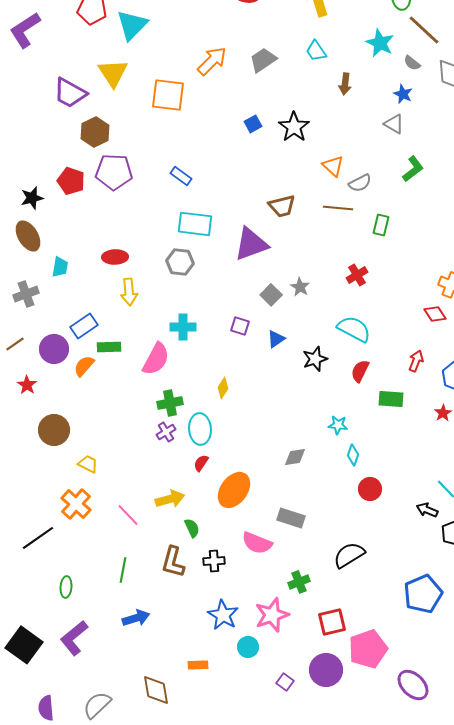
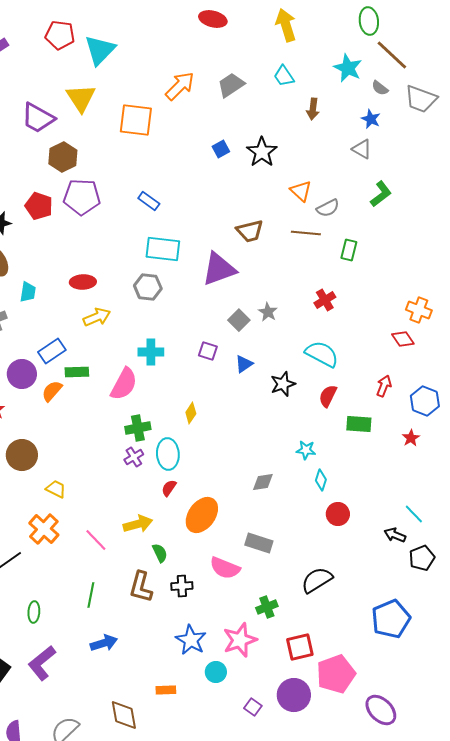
yellow arrow: (129, 292) -> (97, 317), turned -108

